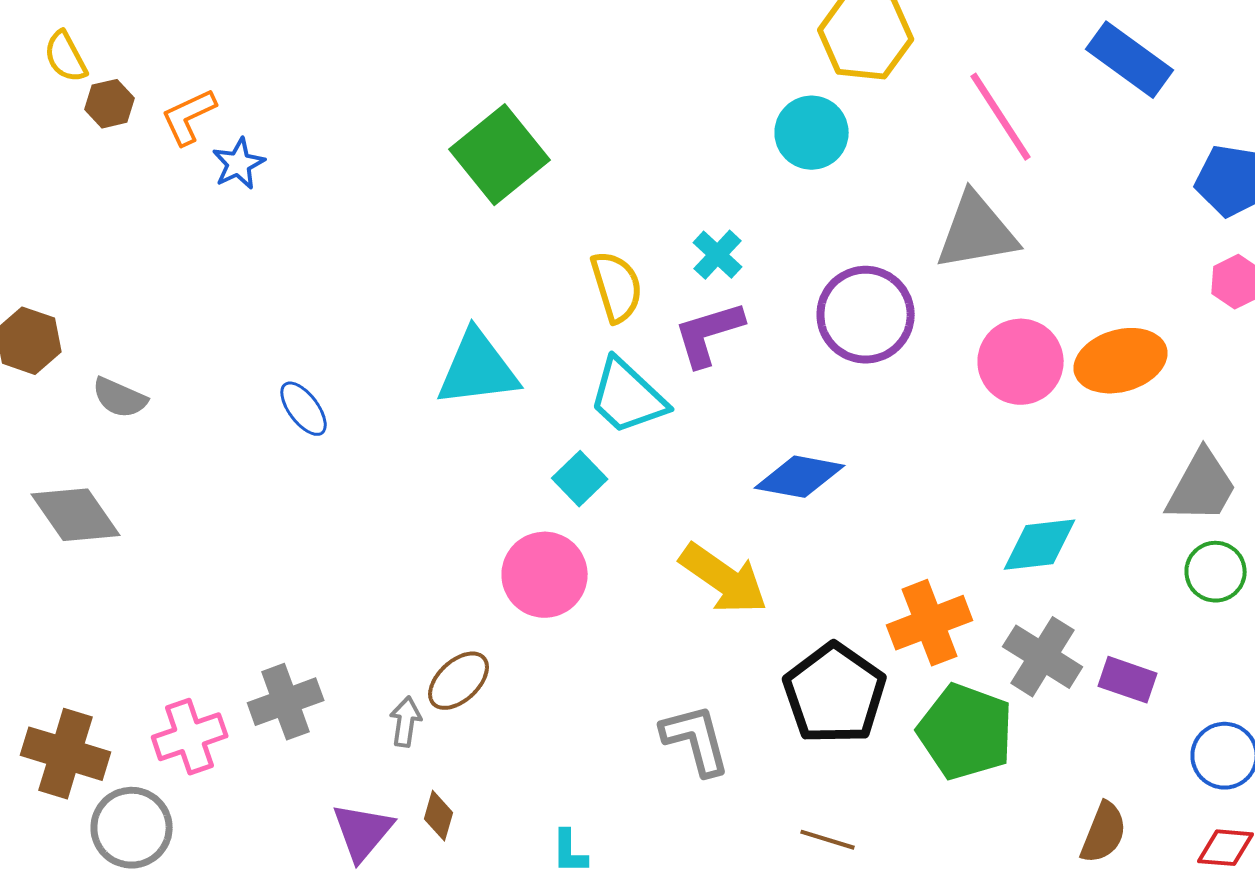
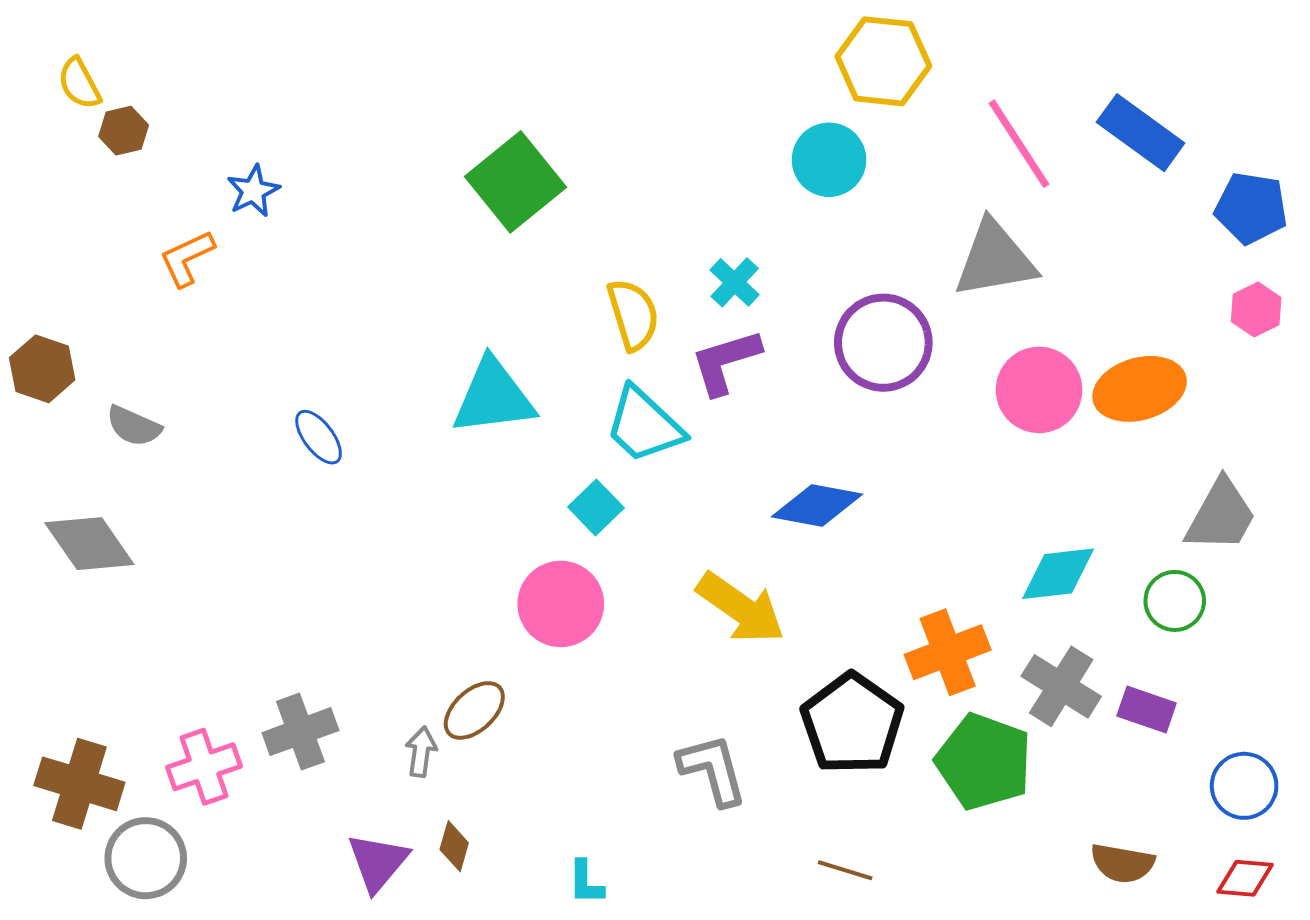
blue rectangle: (1130, 60) -> (1141, 133), moved
orange L-shape: (189, 117) -> (187, 258), moved
green circle: (1216, 572) -> (1175, 601), moved
brown semicircle: (1104, 833) -> (1122, 863), turned 78

